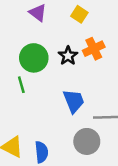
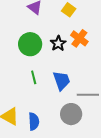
orange cross: (94, 49) -> (79, 38), turned -30
green line: (21, 85) -> (34, 77), moved

